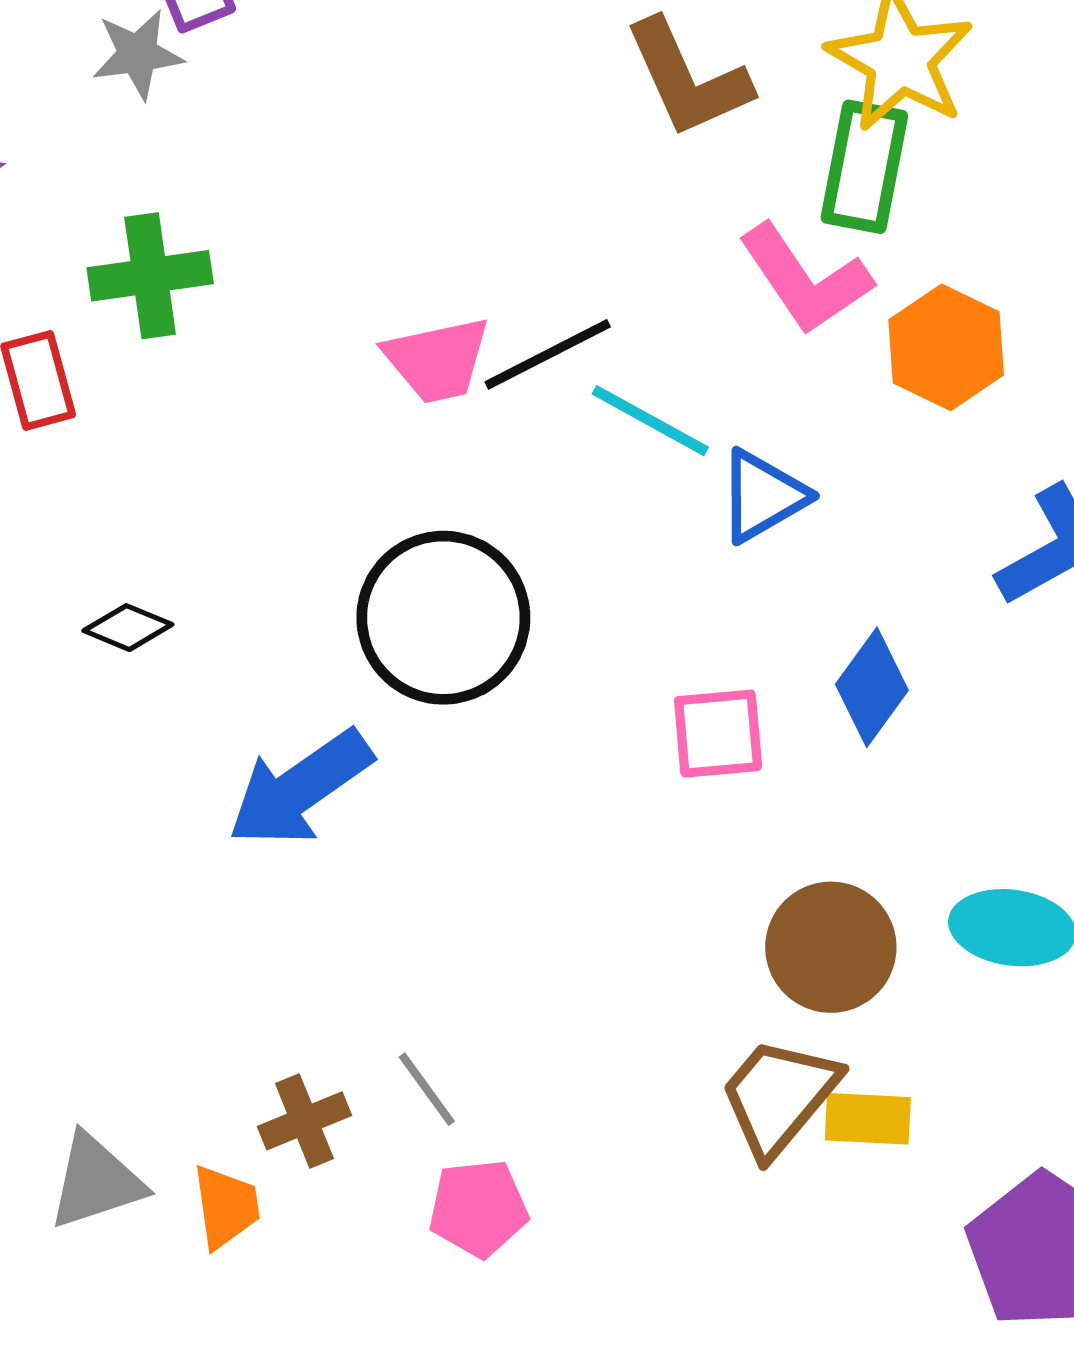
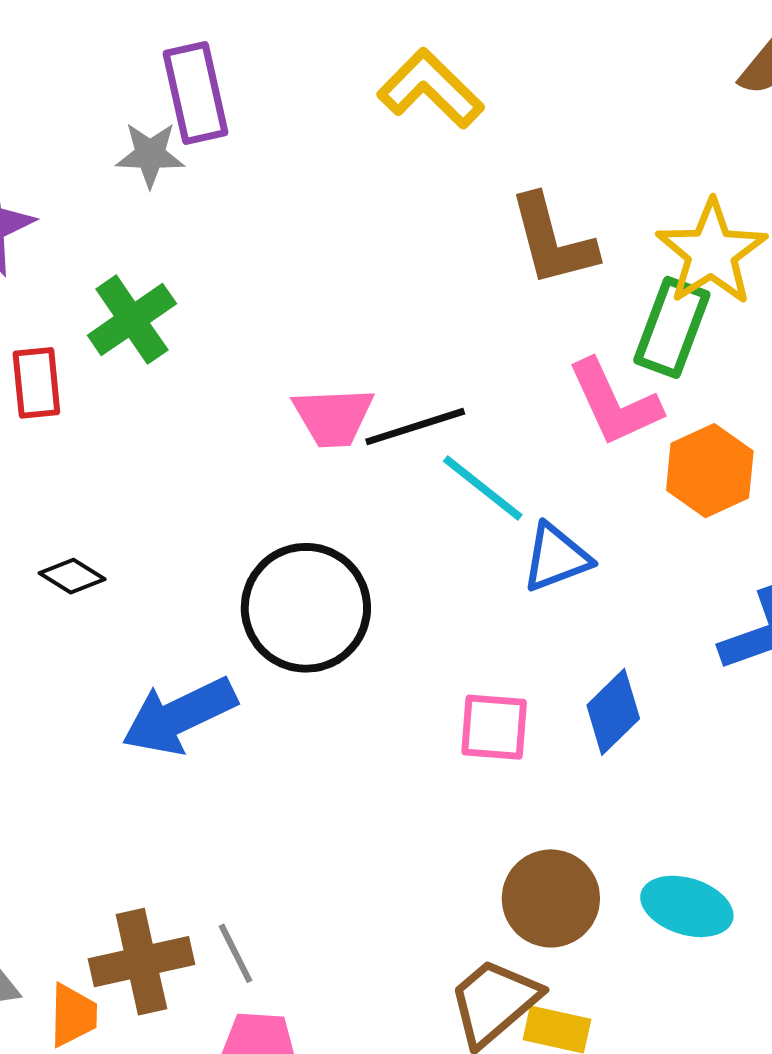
green cross: (150, 276) -> (132, 320), turned -36
brown cross: (304, 1121) -> (141, 962), size x1.5

